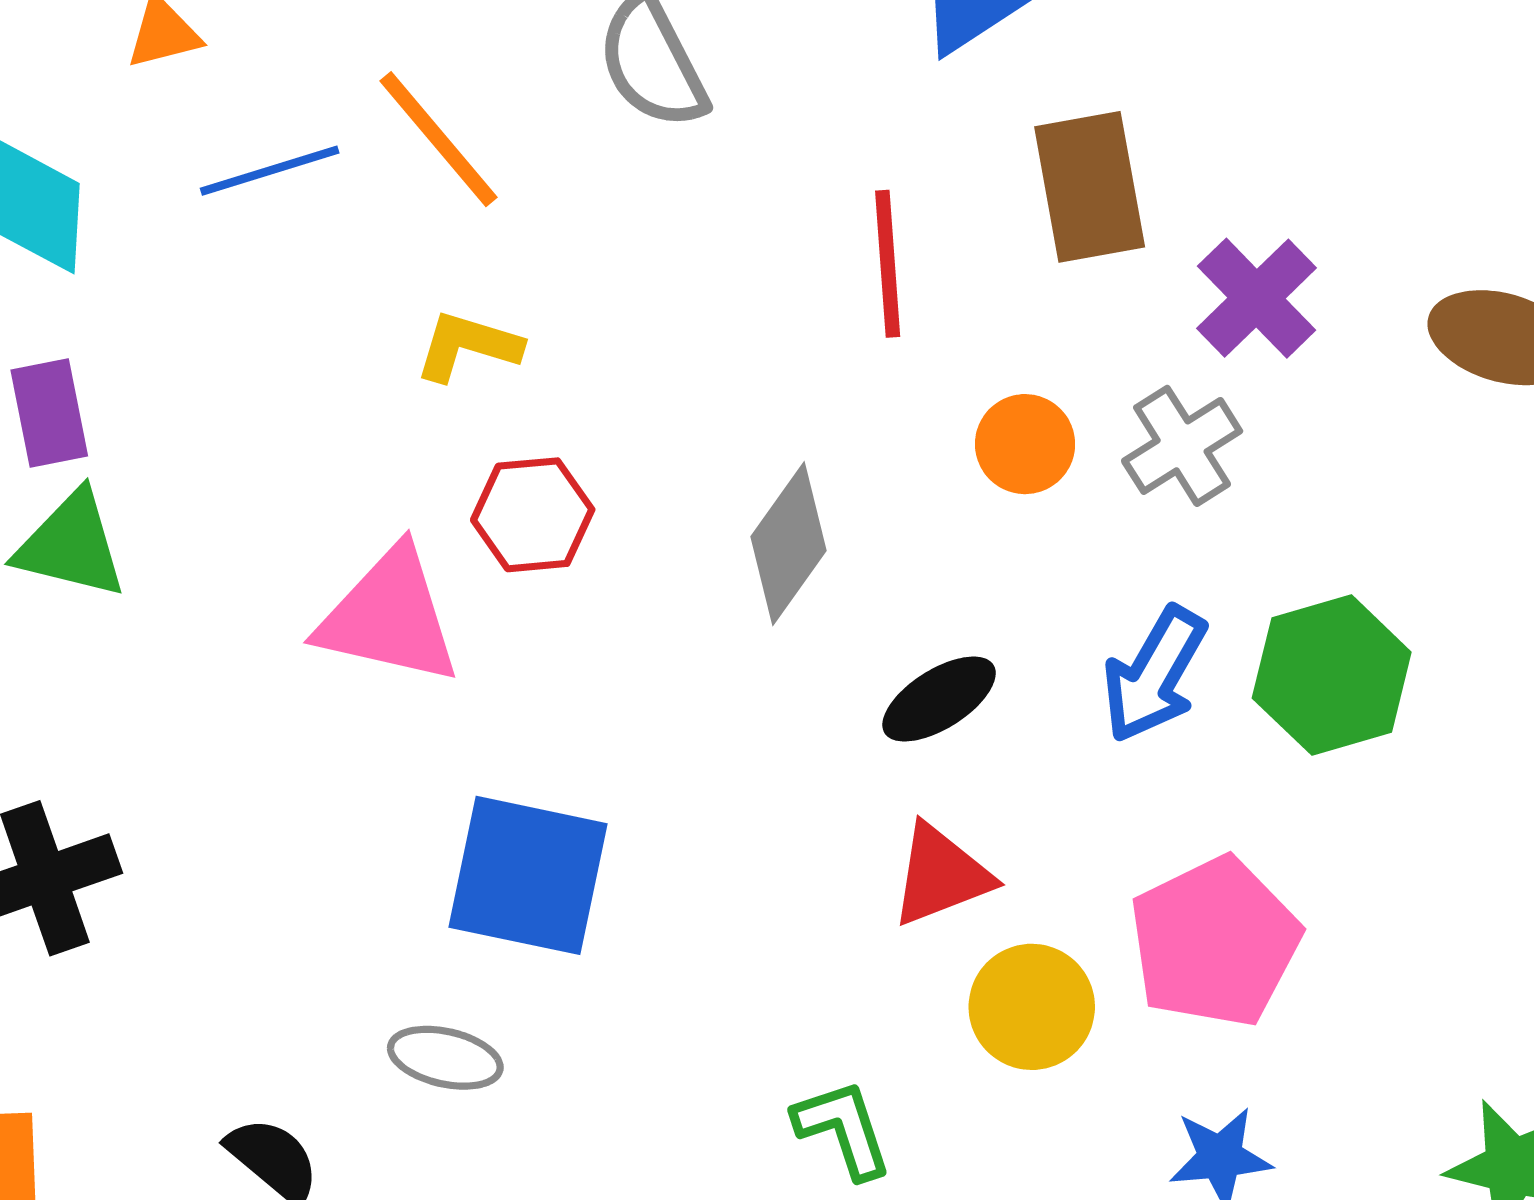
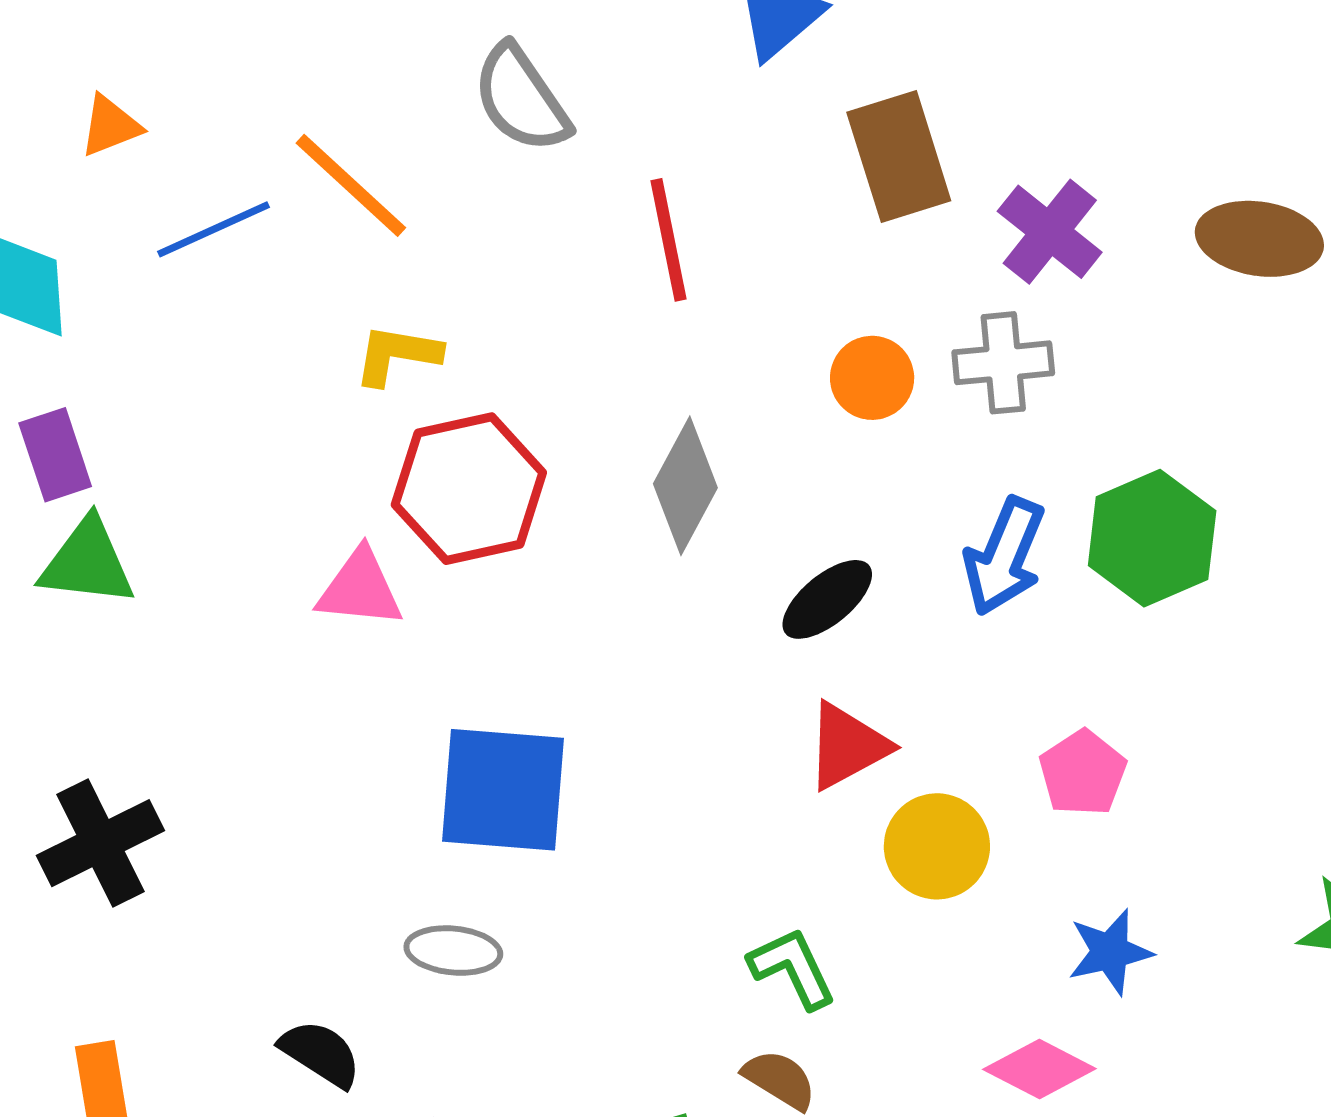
red line: (888, 264) -> (669, 240), moved
gray cross: (1182, 446) -> (1003, 363), turned 34
red hexagon: (533, 515) -> (469, 489), size x1.5
pink triangle: (389, 616) -> (360, 589), size x0.7
pink pentagon: (1215, 942) -> (1083, 773), size x0.6

